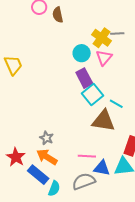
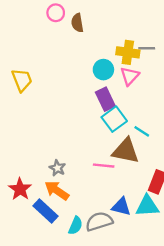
yellow cross: (102, 38) -> (128, 52), turned -30
pink line: (87, 156) -> (104, 166), moved
cyan semicircle: (54, 188) -> (76, 226), moved

